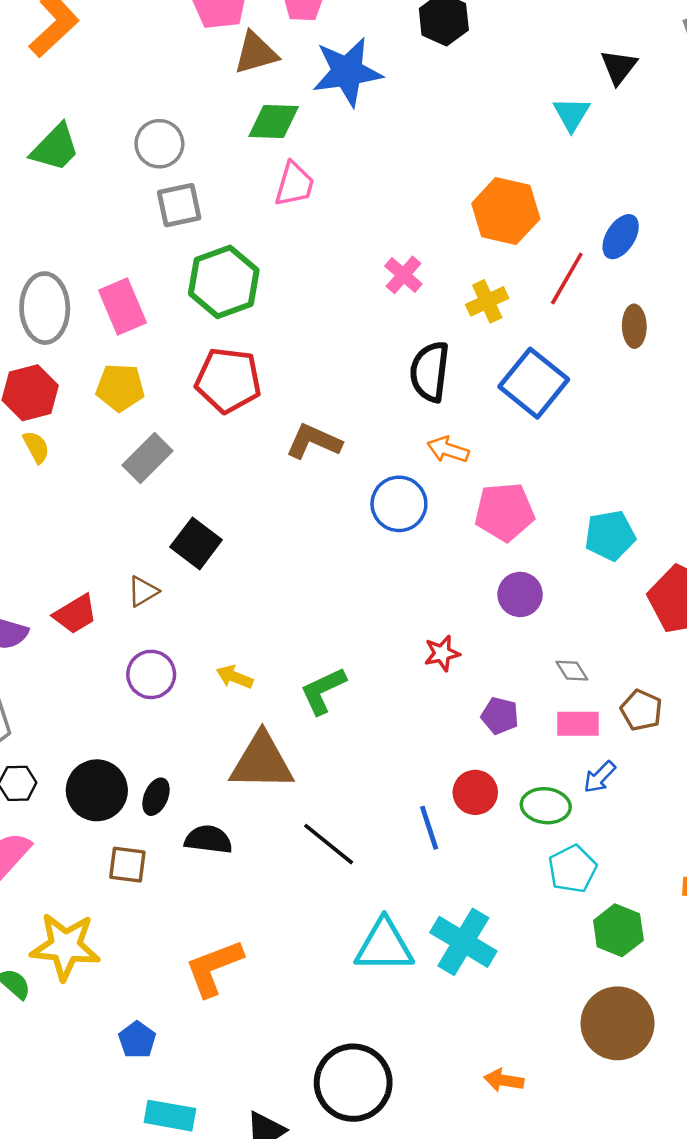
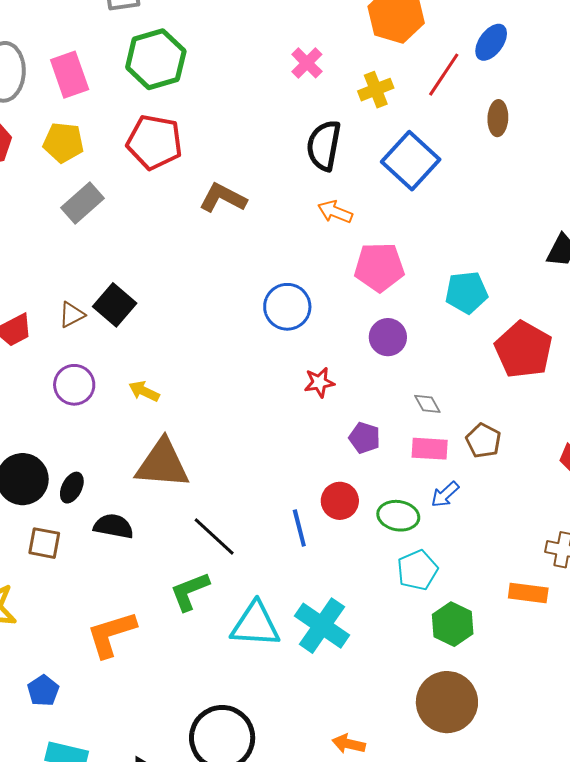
blue circle: (399, 504) -> (287, 307), moved
black square: (196, 543) -> (115, 305), moved
green L-shape: (323, 691) -> (190, 591), moved

